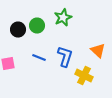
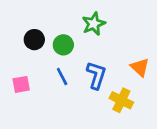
green circle: (37, 26) -> (63, 45), moved
blue line: (39, 58) -> (62, 77), turned 40

